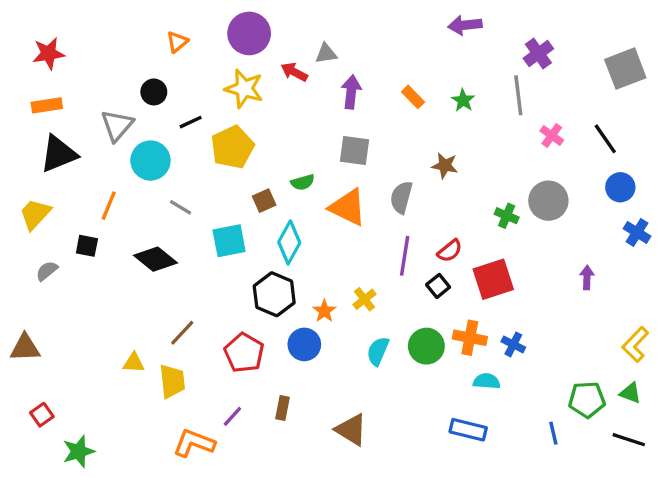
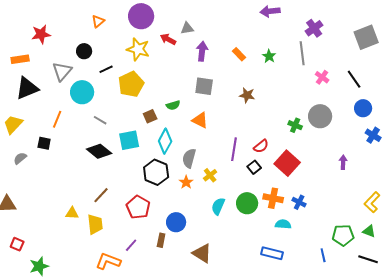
red star: (48, 54) -> (41, 34), moved
brown star: (445, 166) -> (247, 95), moved
gray semicircle: (401, 197) -> (189, 158), moved
orange triangle: (348, 207) -> (200, 120), size x0.7
black diamond: (156, 259) -> (99, 151), moved
red square: (493, 279) -> (287, 163), turned -30
blue circle: (304, 344) -> (176, 222), moved
red square: (42, 415) -> (17, 244), turned -32

